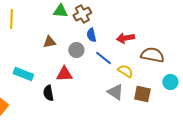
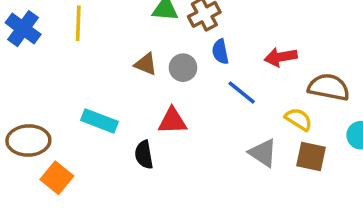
brown triangle: (49, 42) -> (146, 64), turned 32
gray circle: (76, 50) -> (183, 68), moved
yellow semicircle: (125, 71) -> (299, 119), moved

